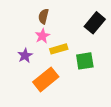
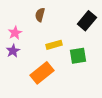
pink star: (42, 36) -> (15, 33), moved
purple star: (25, 55) -> (13, 51), moved

